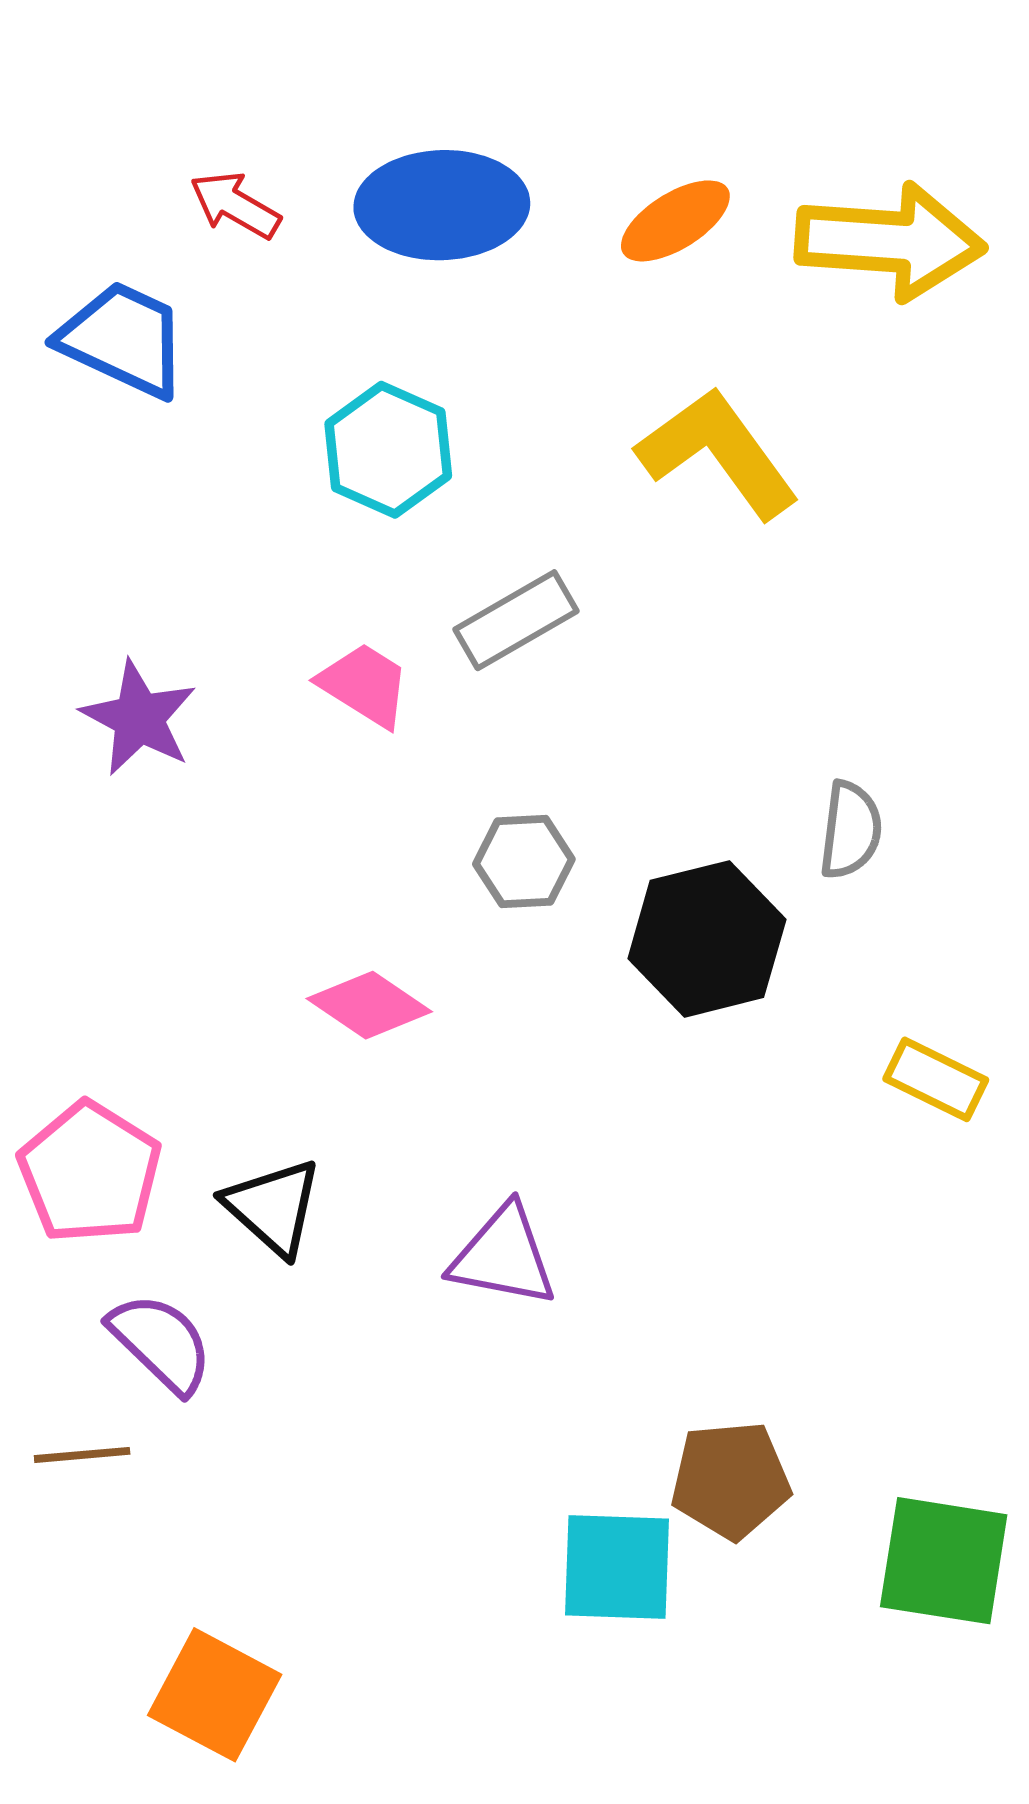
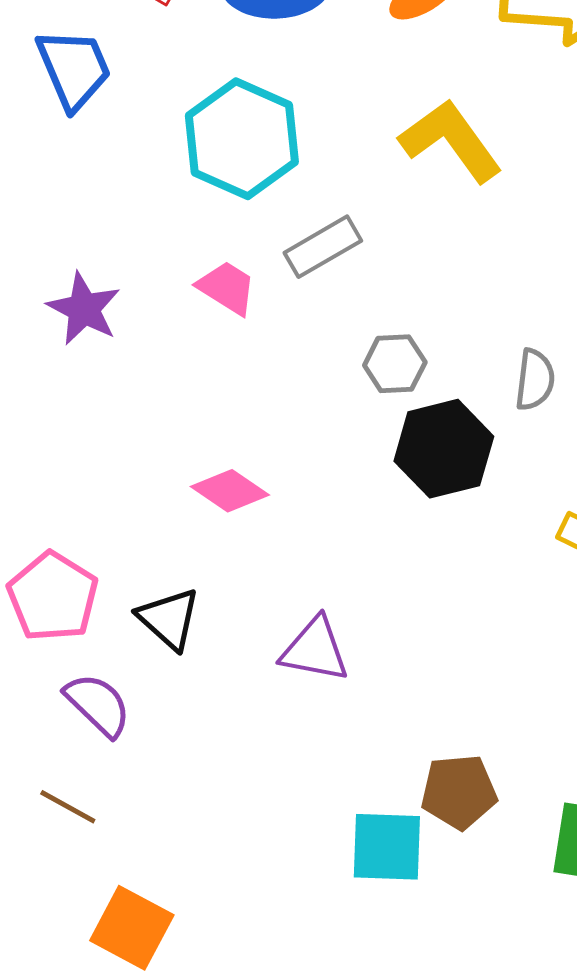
blue trapezoid: (123, 339) -> (74, 69), turned 42
cyan hexagon: (388, 450) -> (242, 139), size x1.4
gray hexagon: (524, 862) -> (395, 364), moved
brown line: (82, 1455) -> (68, 807), moved, turned 34

